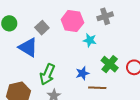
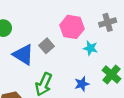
gray square: (42, 28) -> (46, 46), moved

